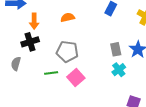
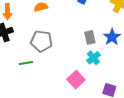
pink square: (76, 78) -> (76, 80), moved

